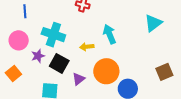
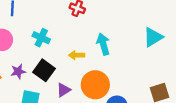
cyan cross: (53, 35) -> (41, 38), size x0.7
purple star: (38, 56) -> (18, 71), moved

